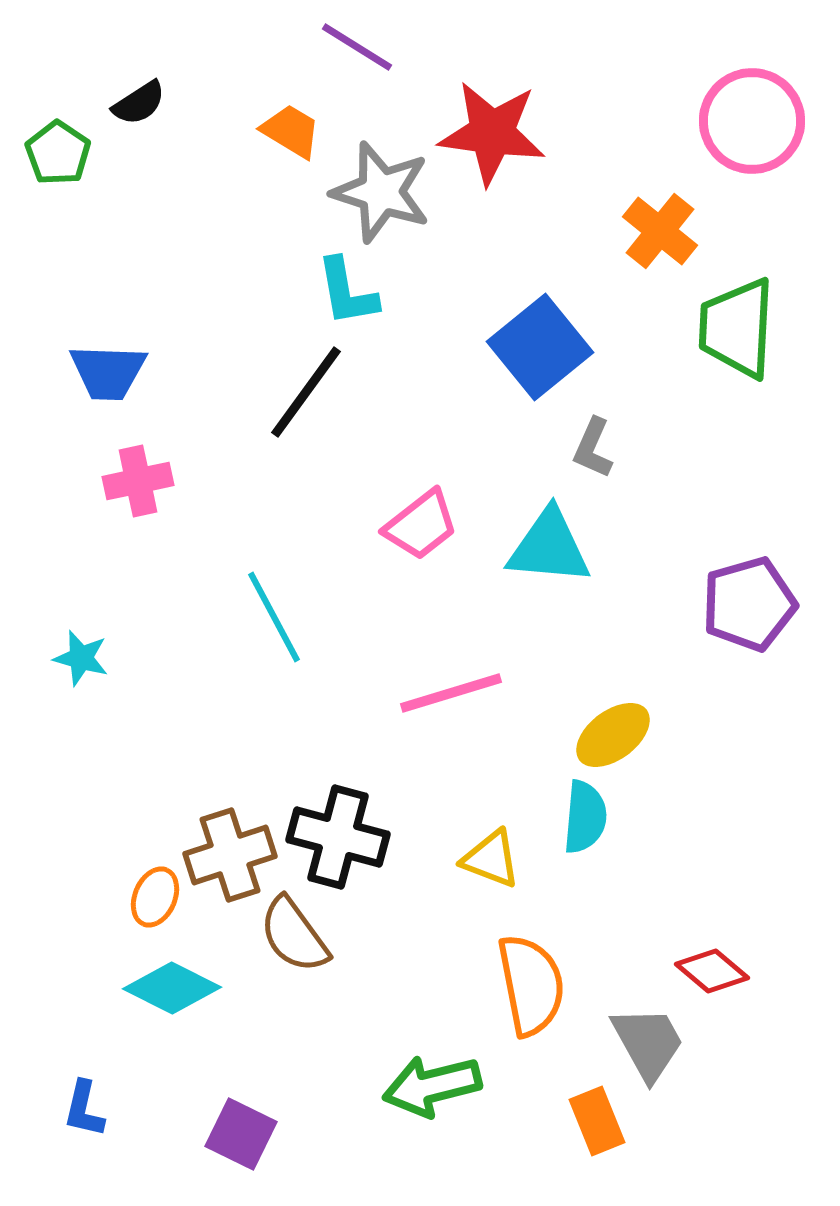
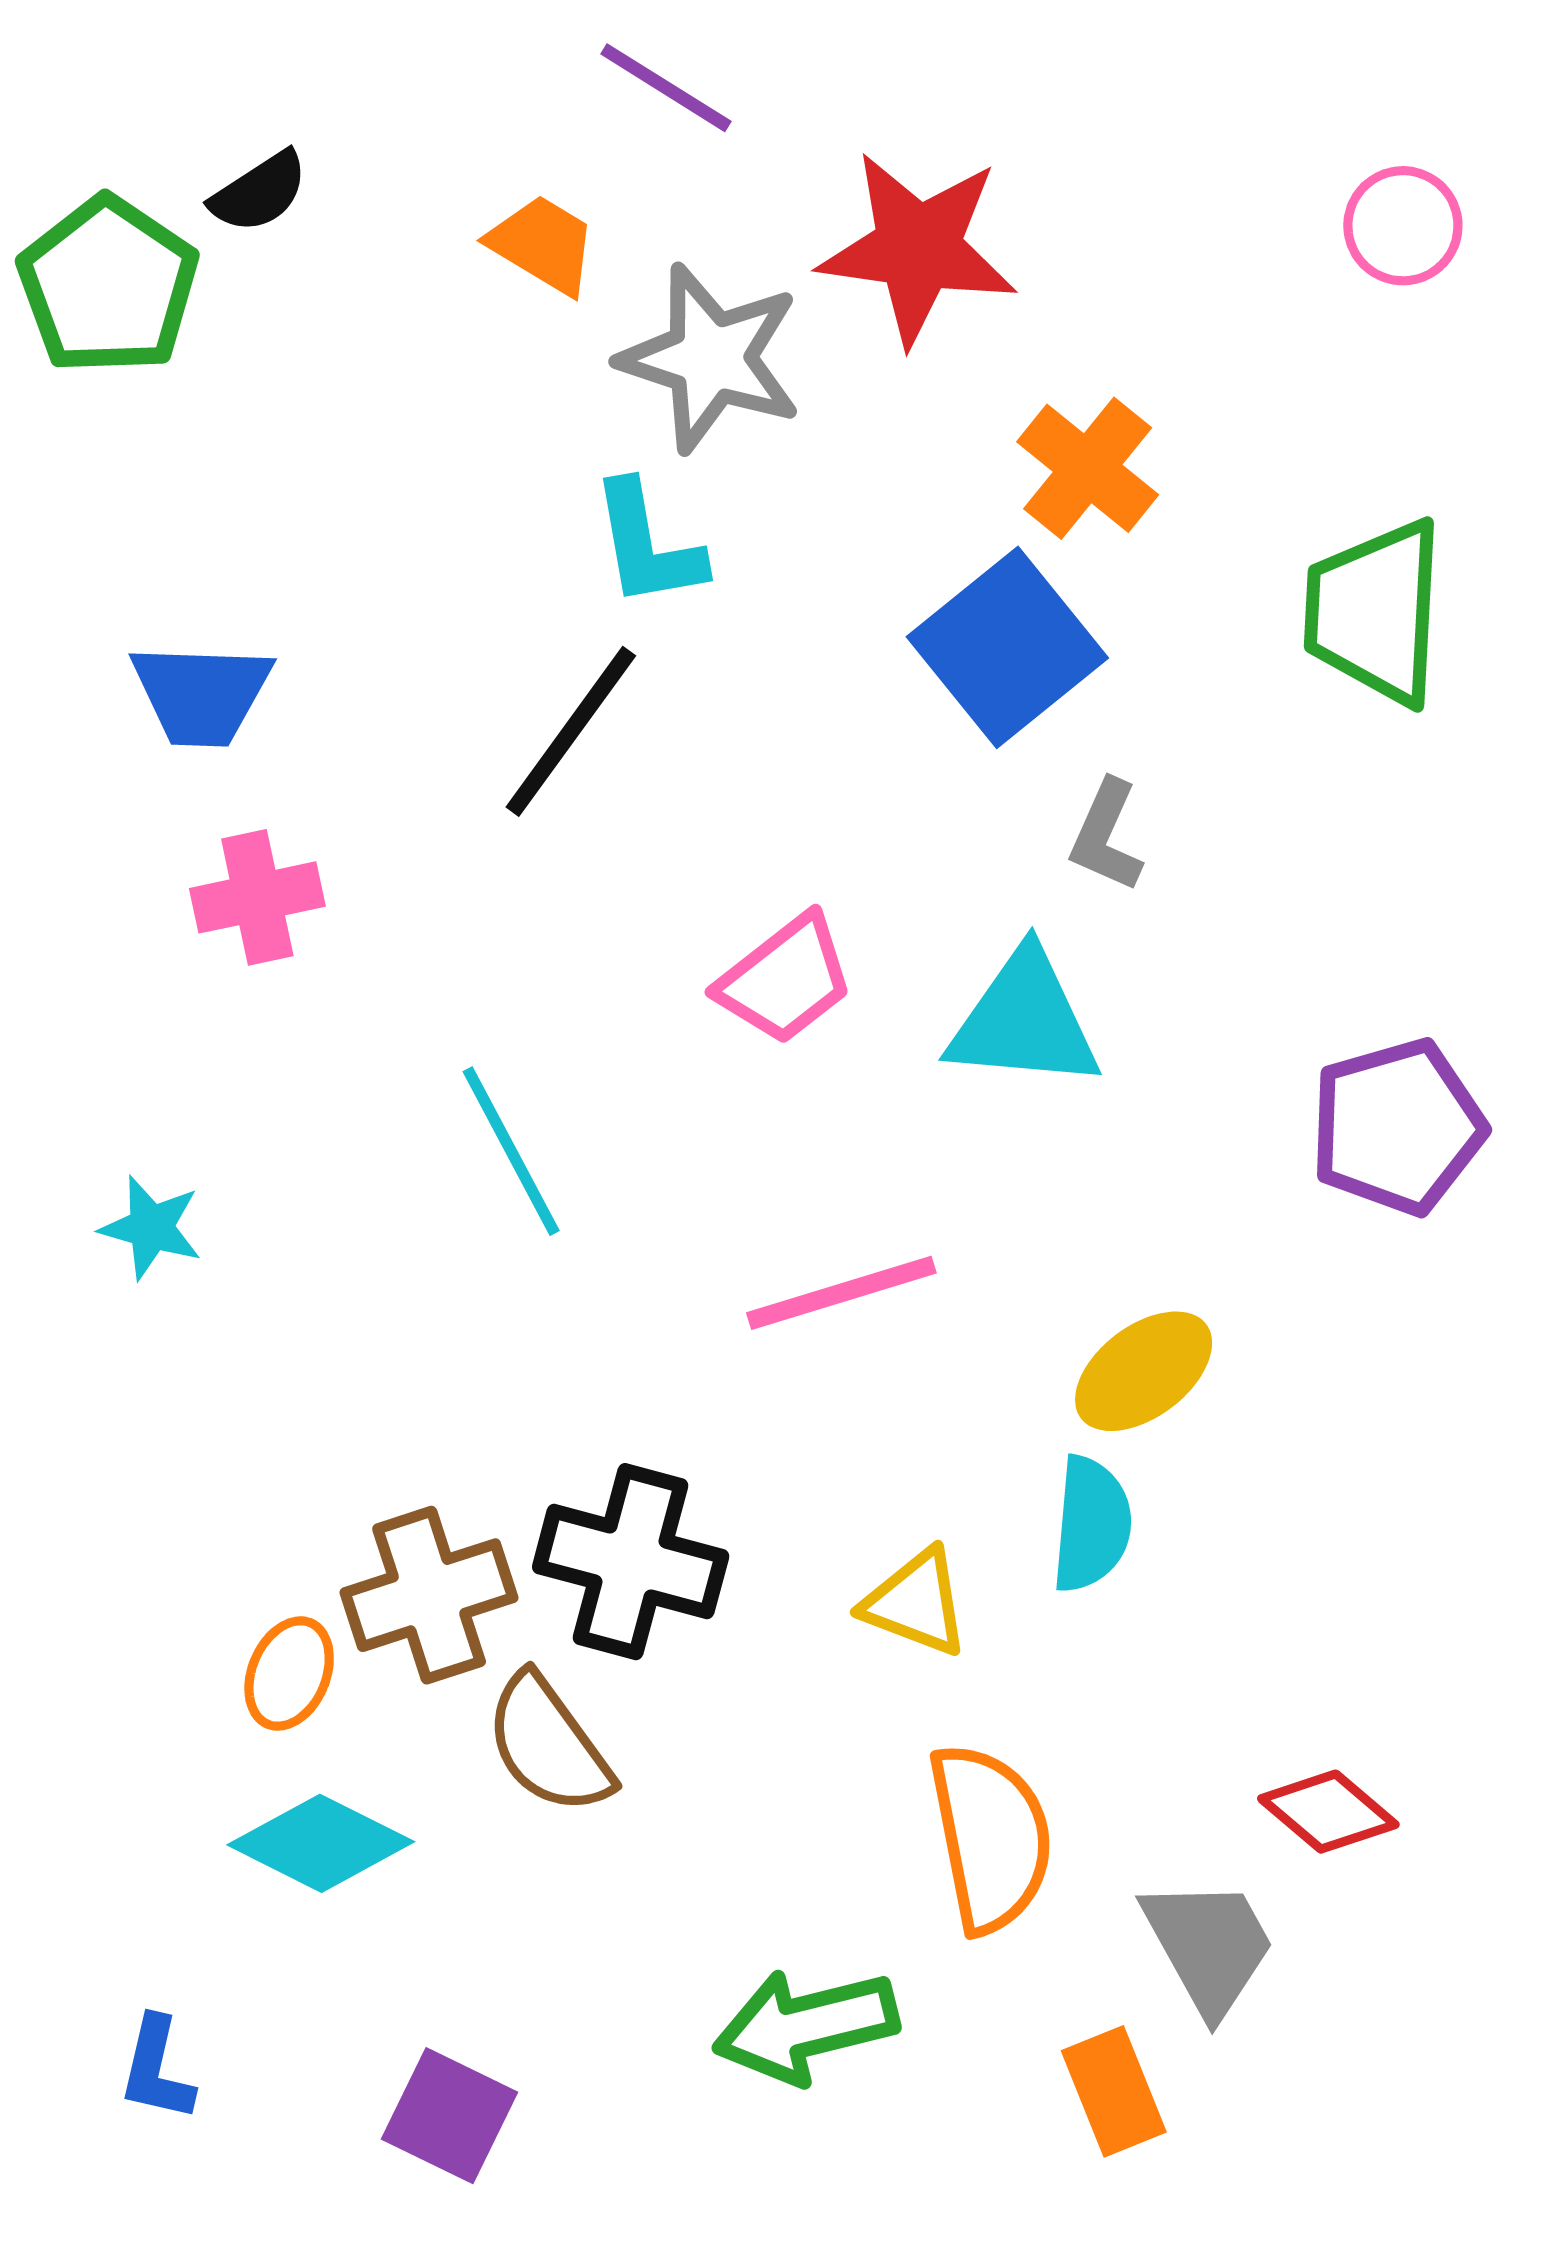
pink circle: (752, 121) -> (1403, 226), size x0.6
green pentagon: (58, 153) -> (108, 285), size x1.5
orange cross: (660, 231) -> (1088, 468), moved

